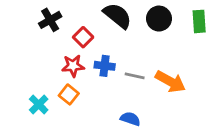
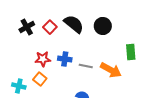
green rectangle: (199, 21) -> (131, 52), moved
red square: (83, 37) -> (50, 27), moved
cyan cross: (39, 104) -> (19, 86), turned -32

